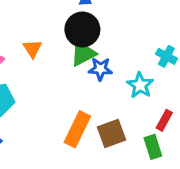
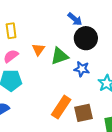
black circle: (82, 29) -> (86, 38), moved
green triangle: (83, 53) -> (60, 56), moved

